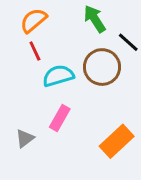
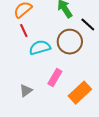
pink rectangle: (60, 118) -> (55, 78), moved
gray triangle: (25, 138) -> (26, 91), moved

